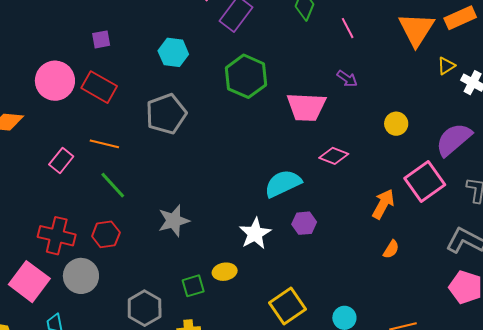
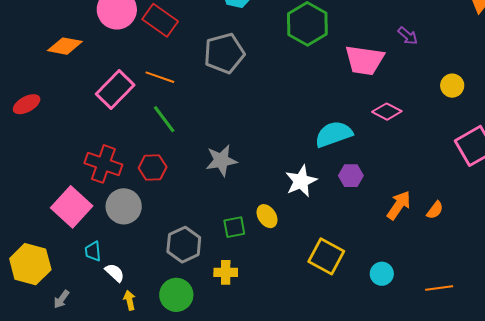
pink rectangle: (61, 161) -> (115, 90), size x1.5
orange arrow: (383, 204) -> (399, 205), moved
yellow ellipse: (225, 272) -> (267, 216), turned 60
yellow square: (287, 306) -> (326, 256), turned -33

